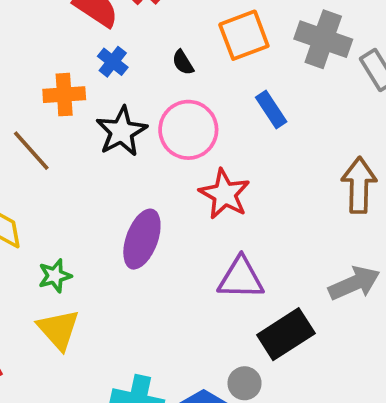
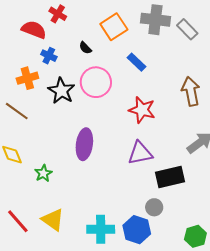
red star: (225, 194) -> (142, 110), moved
yellow triangle: (58, 330) -> (53, 220), moved
black rectangle: (286, 334) -> (170, 177), turned 32

